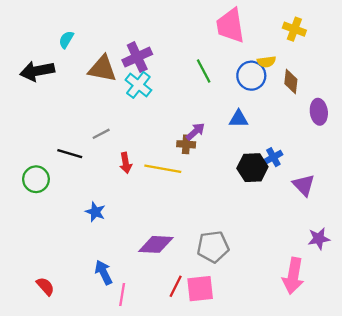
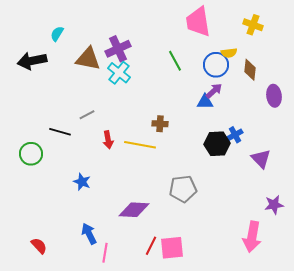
purple arrow: (195, 132) -> (214, 91), moved
gray pentagon: (213, 247) -> (183, 189), moved

